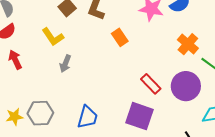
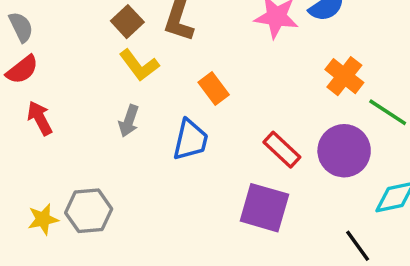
yellow L-shape: (53, 37) -> (139, 65), moved
orange rectangle: (120, 37) -> (214, 89), moved
blue trapezoid: (87, 117) -> (190, 140), moved

